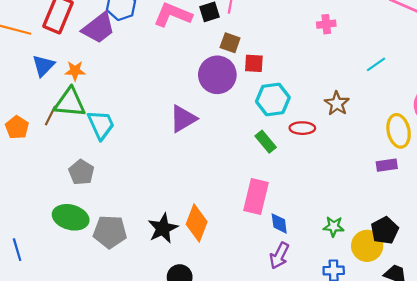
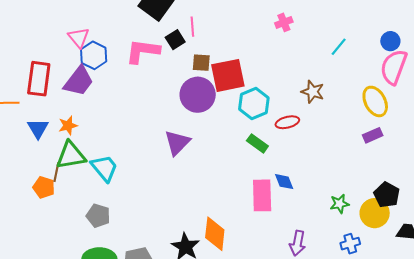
red square: (254, 63) -> (228, 75), size x1.8
orange pentagon: (17, 127) -> (44, 187), moved
blue diamond: (279, 223) -> (284, 182), moved

